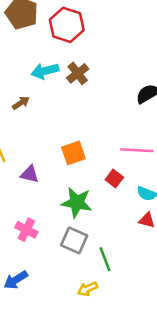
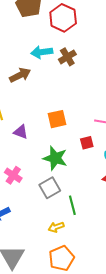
brown arrow: (21, 103) -> (20, 75), size x1.5
red square: (114, 179) -> (87, 143), turned 32
gray square: (74, 240) -> (50, 188), turned 30

